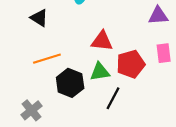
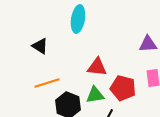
red pentagon: (131, 64) -> (123, 88), turned 30

